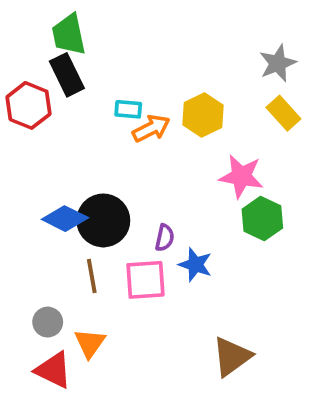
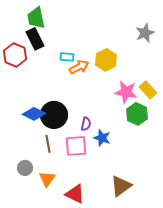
yellow rectangle: (283, 113) -> (148, 90), moved
red triangle: (53, 370) -> (75, 194), moved

